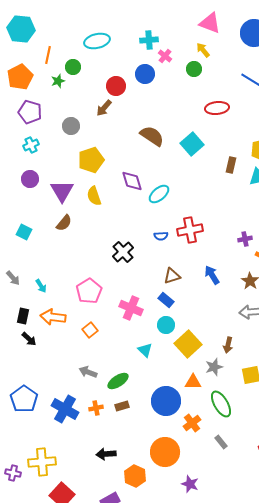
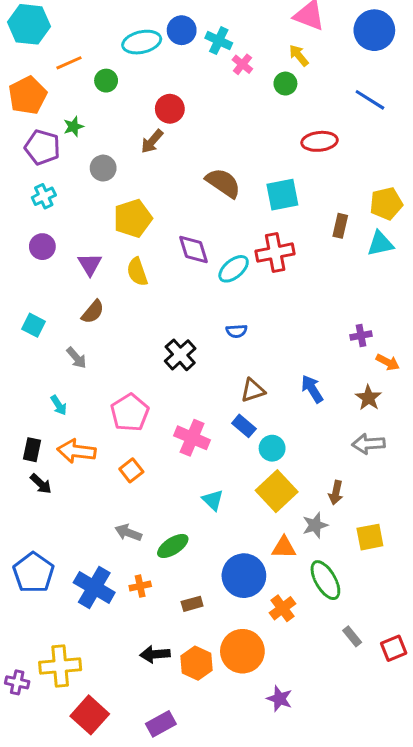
cyan cross: (149, 40) -> (219, 41), turned 30
orange line: (48, 55) -> (69, 63), turned 54
blue circle: (145, 74) -> (182, 30), moved
green star: (58, 81) -> (73, 127), moved
cyan square: (192, 144) -> (282, 195), turned 30
purple triangle: (62, 191) -> (90, 264), size x0.7
red cross: (190, 230) -> (275, 253), moved
gray arrow: (13, 278) -> (76, 358), moved
cyan circle: (166, 325) -> (272, 448), moved
brown rectangle: (122, 406) -> (192, 604), moved
gray rectangle: (221, 442) -> (352, 636), moved
orange hexagon: (135, 476) -> (196, 663), moved

